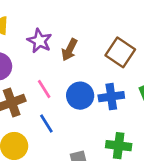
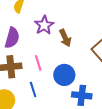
brown arrow: (69, 50) -> (65, 38), turned -66
blue cross: (111, 97) -> (82, 95), moved

